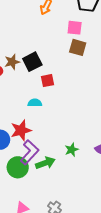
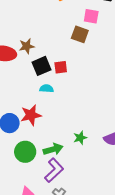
brown square: (78, 47) -> (80, 34), moved
black square: (32, 62) -> (41, 66), moved
purple L-shape: (29, 152) -> (54, 170), moved

